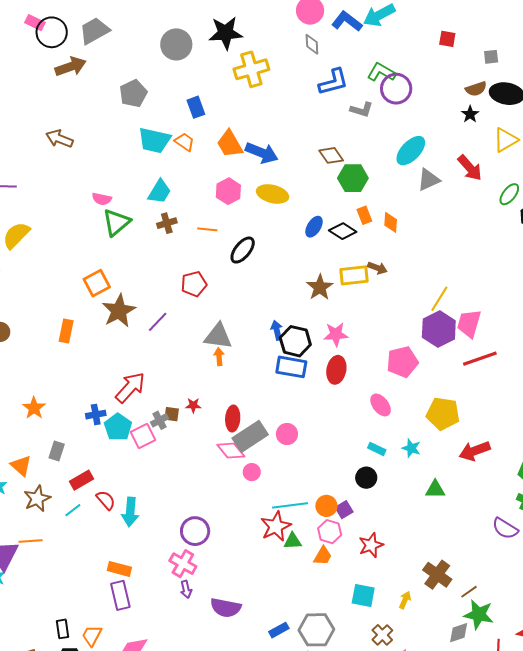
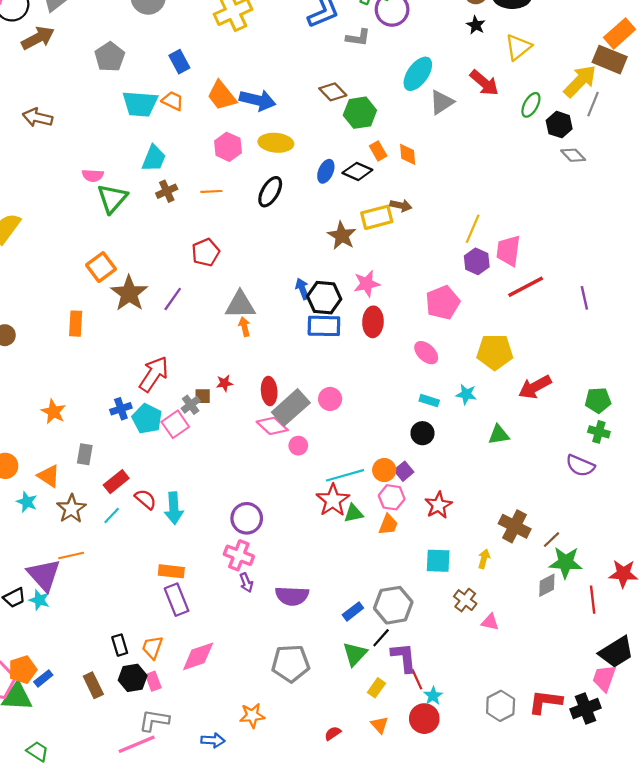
black ellipse: (243, 250) -> (270, 192), moved
purple hexagon: (439, 329) -> (477, 261), size x0.7

